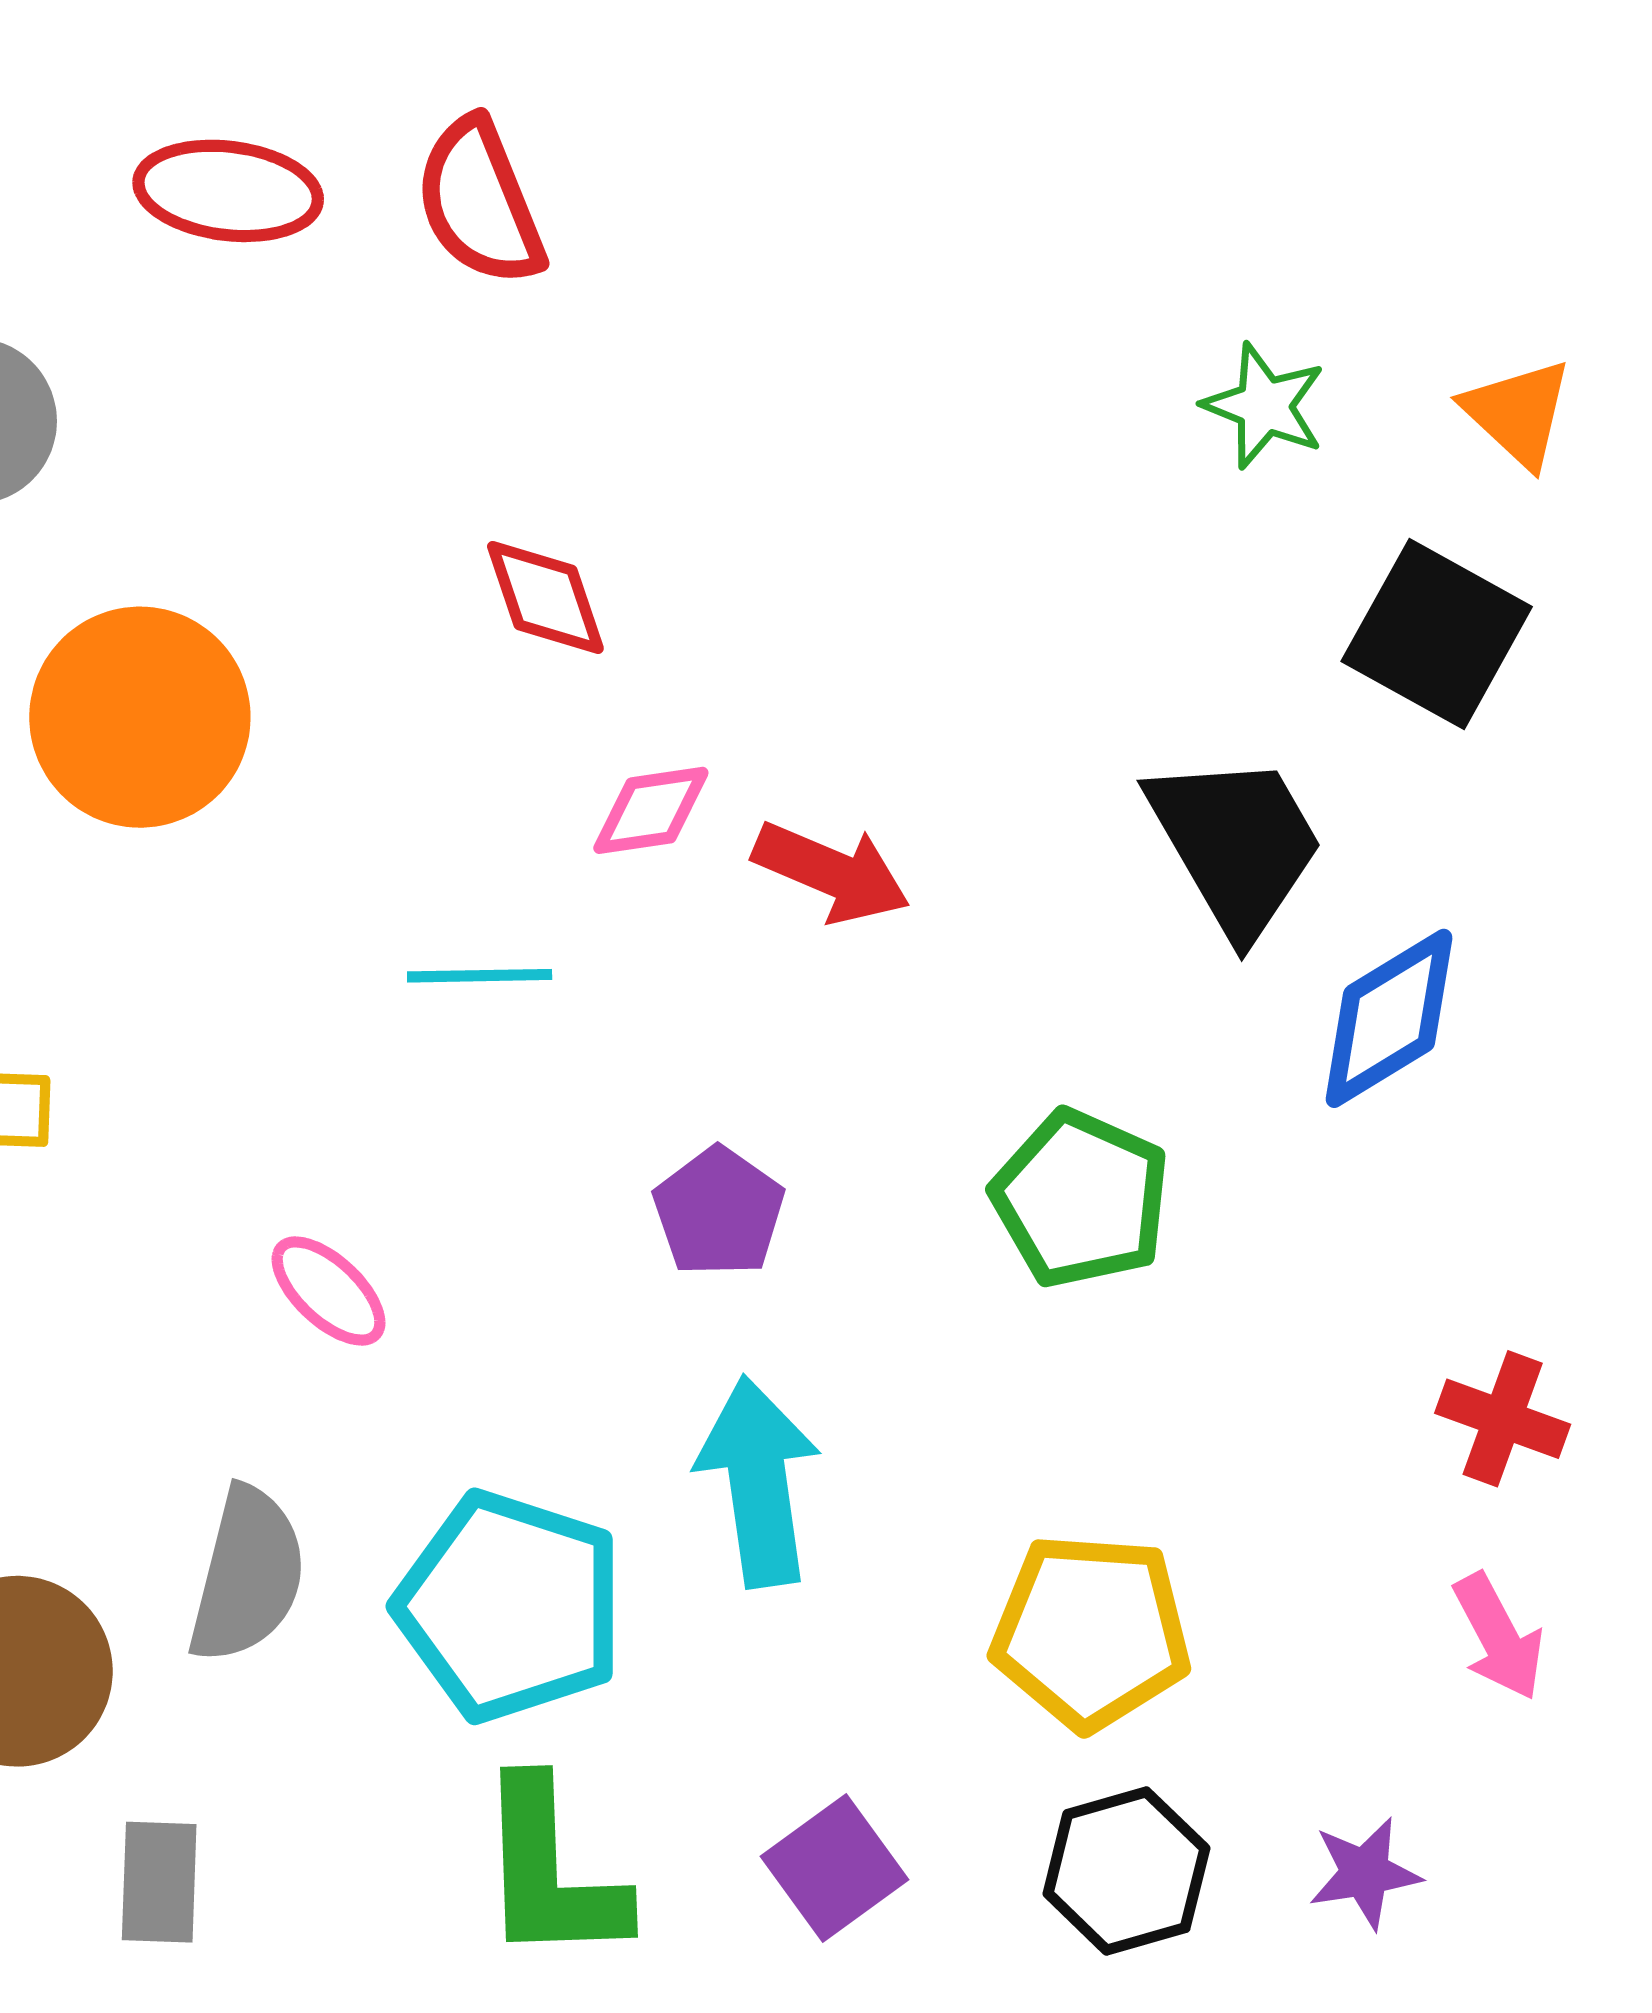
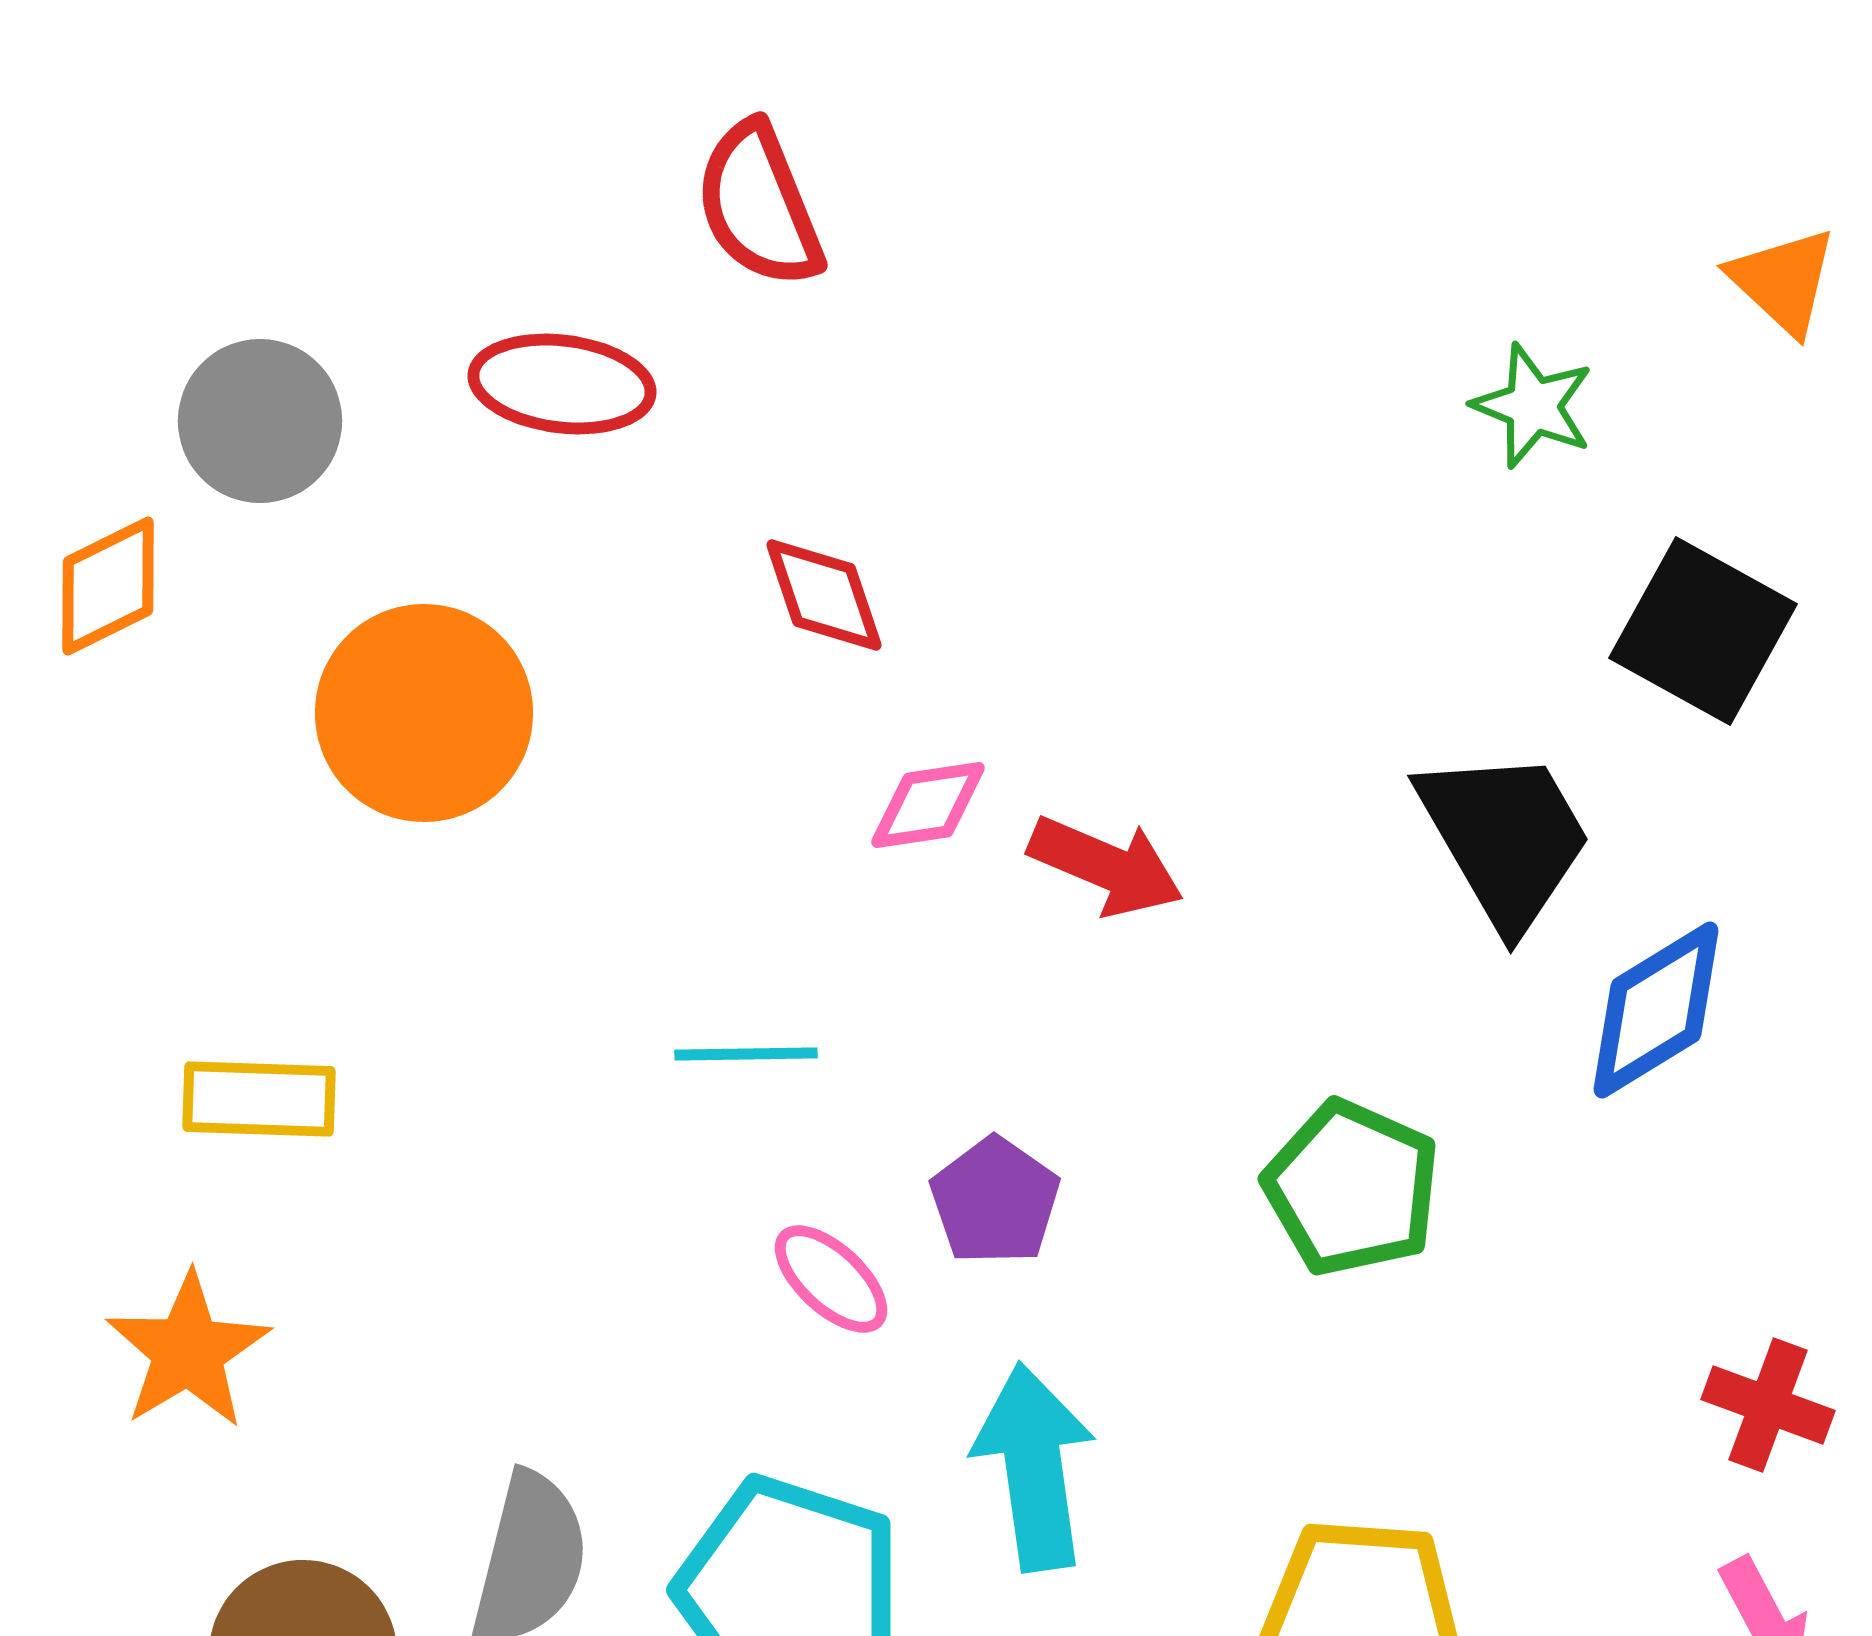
red ellipse: (228, 191) -> (562, 384), moved
orange triangle: (1518, 413) -> (1783, 281), moved
cyan line: (480, 976) -> (746, 1054), moved
pink ellipse: (329, 1291) -> (831, 1279), moved

